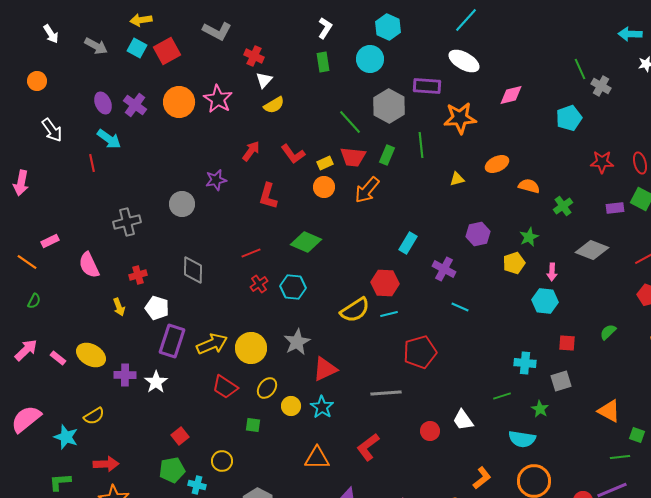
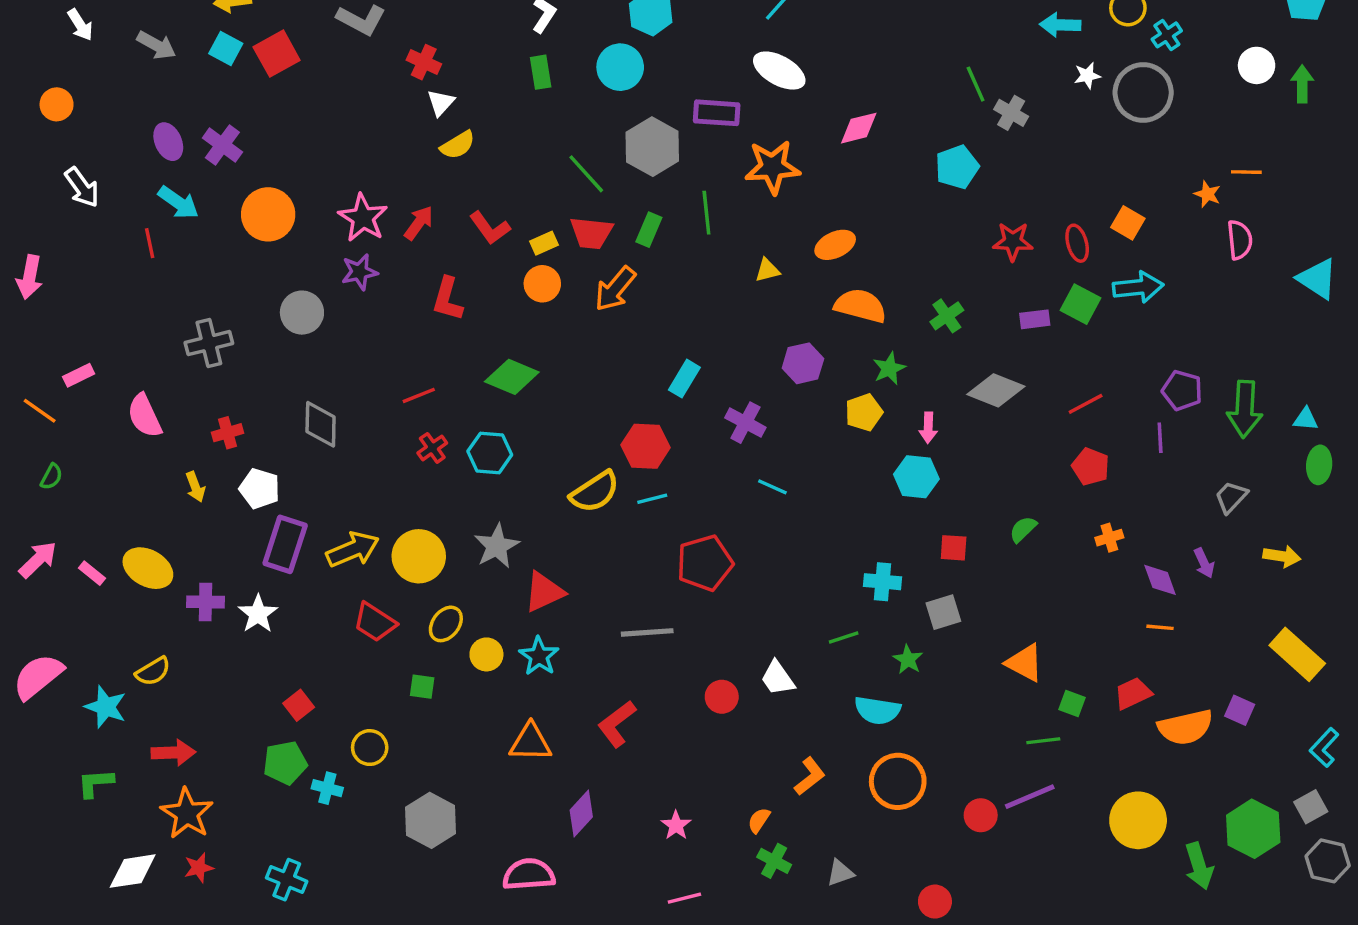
pink star: (218, 99) -> (363, 218), moved
orange circle: (179, 102) -> (268, 214), moved
orange semicircle: (529, 186) -> (860, 306), moved, size x1.4

